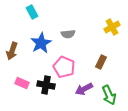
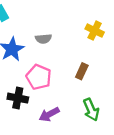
yellow cross: (112, 27) -> (95, 31), turned -35
purple arrow: (84, 89) -> (49, 114), moved

